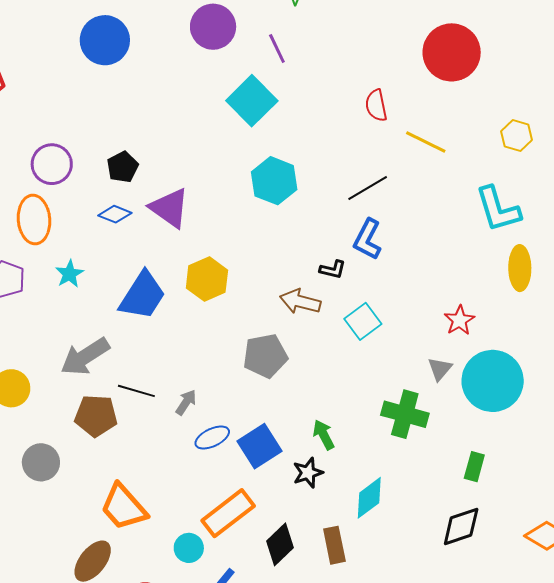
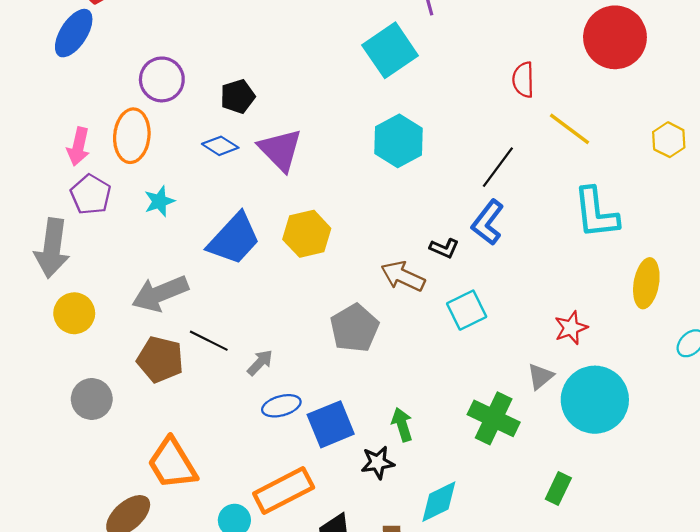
black line: (368, 188) -> (498, 167), turned -33
cyan L-shape: (498, 209) -> (596, 213), moved
gray pentagon: (265, 356) -> (354, 328), turned -30

